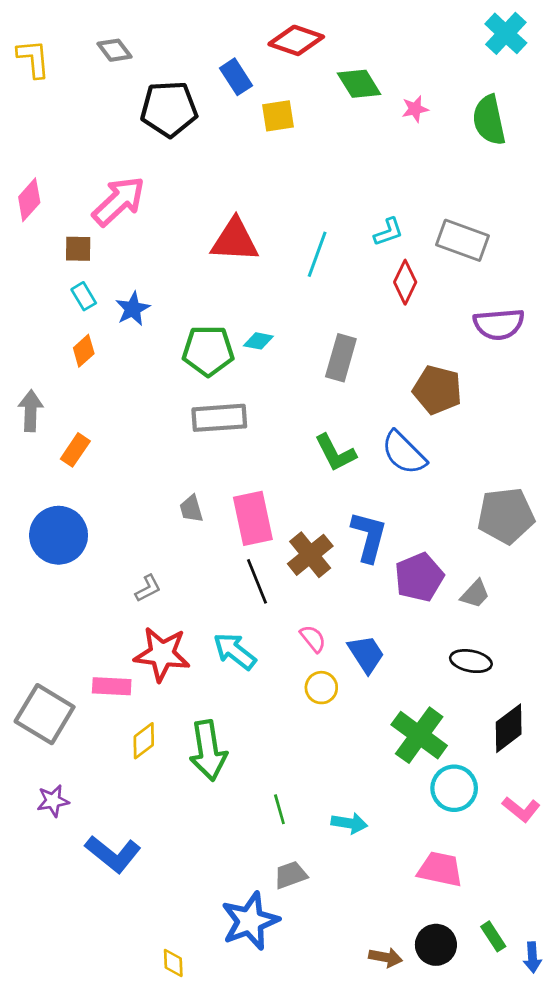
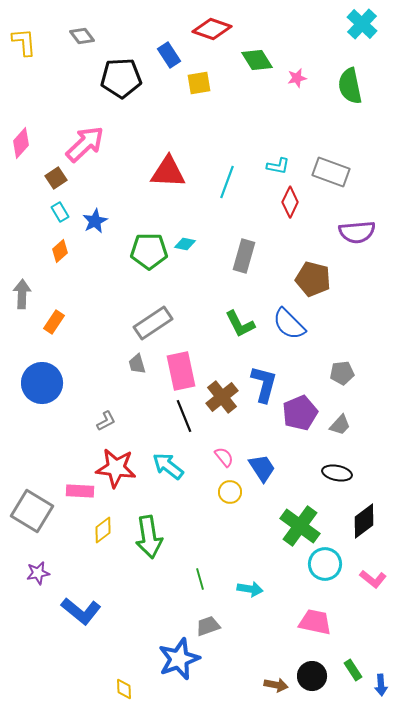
cyan L-shape: (388, 232) -> (278, 166), turned 30
brown square: (78, 249) -> (56, 178), turned -35
gray rectangle: (219, 418) -> (153, 323), moved, turned -30
gray pentagon: (506, 516) -> (342, 373), moved, size x0.6

